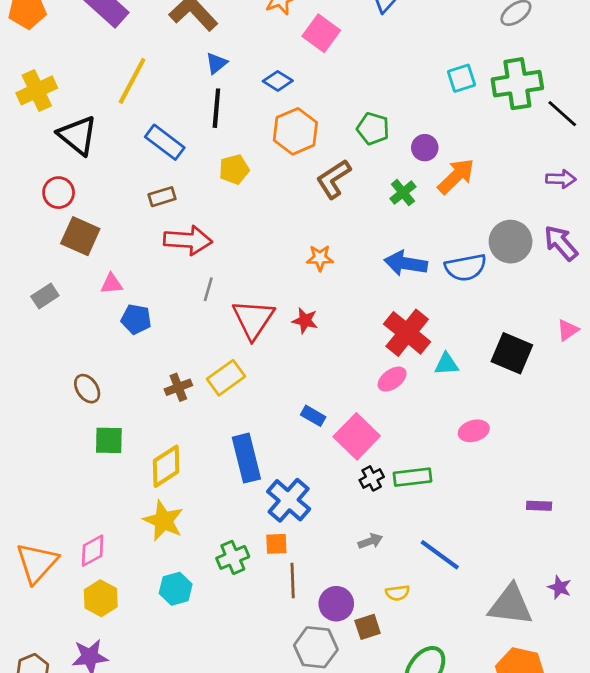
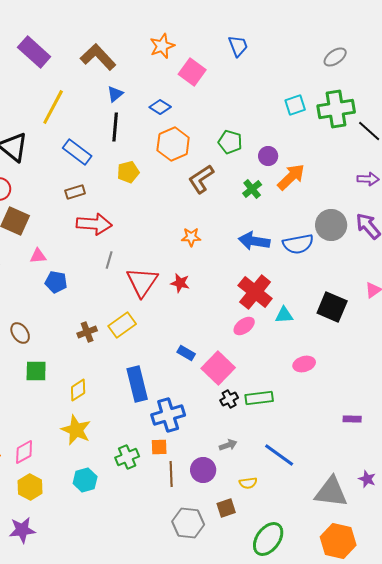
yellow diamond: (166, 466) -> (78, 390), size x0.7
blue cross: (289, 500) -> (168, 415), turned 32
purple circle: (336, 604) -> (203, 470), moved

